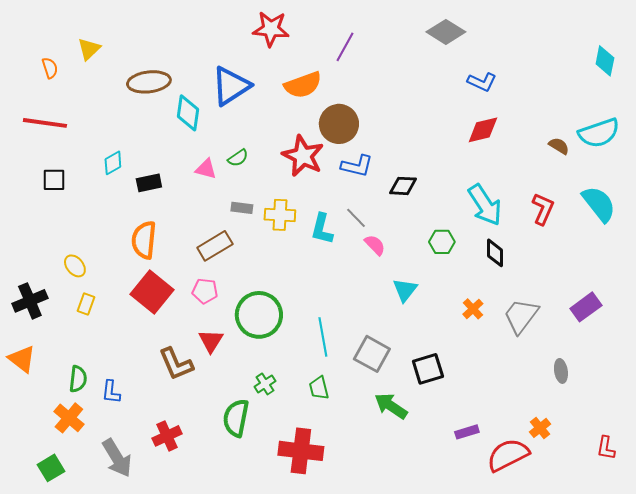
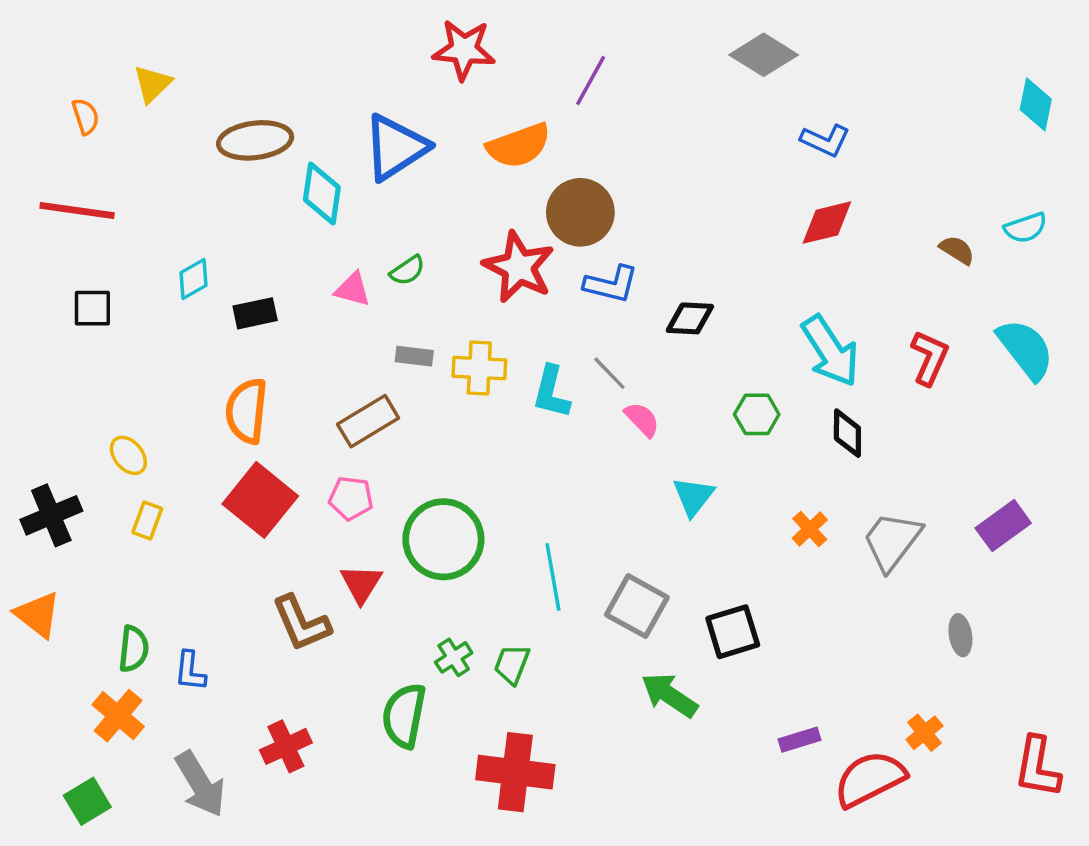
cyan semicircle: (599, 133) -> (1025, 228), size x0.6
green trapezoid: (319, 388) -> (512, 664), moved, turned 35
red L-shape: (606, 448) -> (1037, 767), size x1.5

